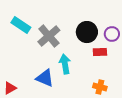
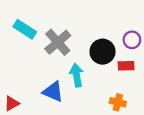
black circle: (87, 32) -> (103, 52), moved
red rectangle: (100, 52) -> (126, 66), moved

